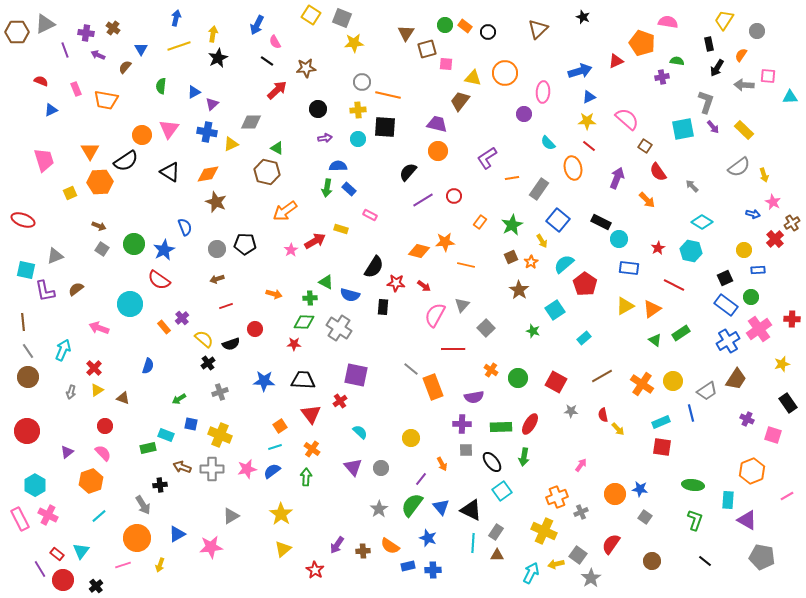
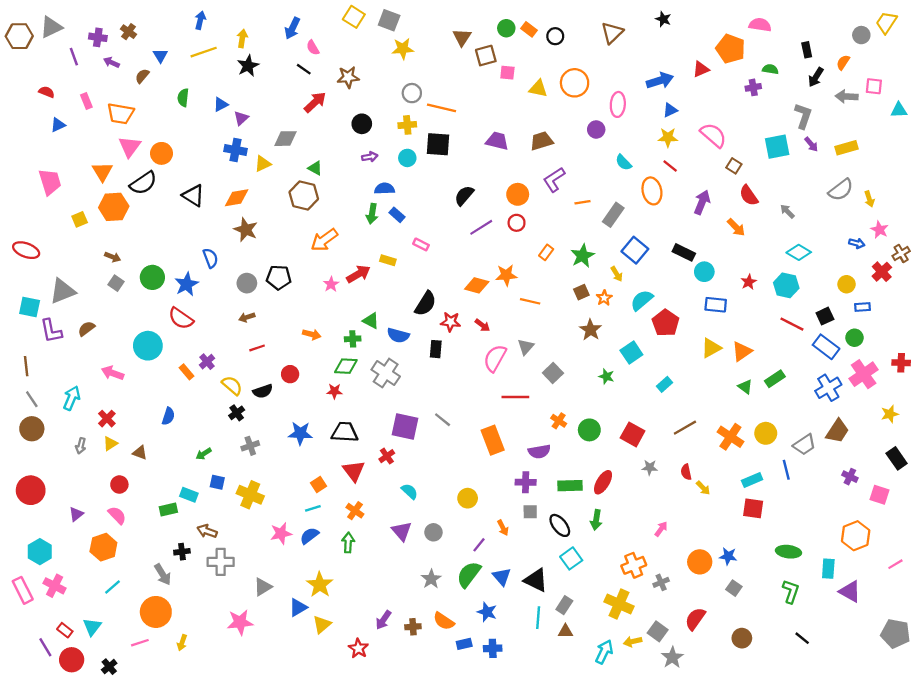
yellow trapezoid: (724, 20) -> (886, 23), moved
brown trapezoid: (460, 101) -> (542, 141), moved, turned 35
pink triangle: (169, 129) -> (130, 147), moved
yellow rectangle: (744, 130) -> (847, 148), turned -60
orange circle: (438, 151) -> (518, 194), moved
gray triangle: (55, 256) -> (63, 291), size x1.4
red line: (674, 285) -> (792, 324), moved
gray line: (411, 369) -> (443, 420), moved
gray cross: (212, 469) -> (221, 562), moved
blue triangle: (177, 534) -> (298, 607), moved
gray pentagon: (762, 557) -> (895, 634), moved

